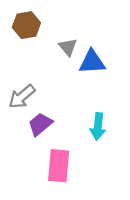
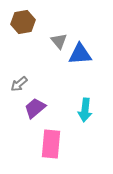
gray arrow: (22, 97) -> (19, 84), size x0.7

